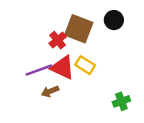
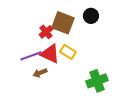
green cross: (121, 101) -> (97, 81), size x1.5

